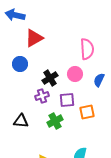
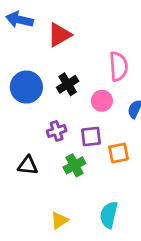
red triangle: (34, 38) -> (59, 35), moved
blue circle: (20, 64) -> (26, 87), size x1.5
black cross: (50, 78) -> (68, 84), moved

